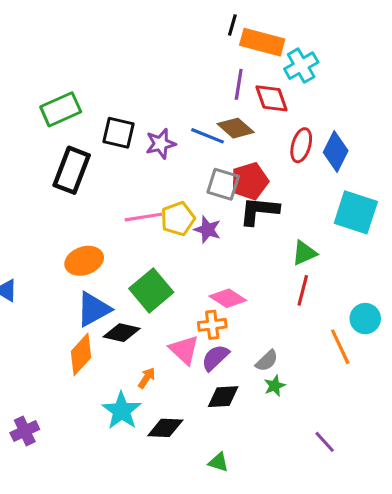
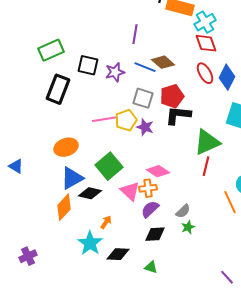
purple line: (239, 84) -> (135, 34), moved
red diamond: (272, 98) -> (206, 43), moved
red ellipse: (301, 145) -> (205, 73), turned -45
gray square: (223, 184) -> (143, 98), moved
green triangle: (304, 253) -> (207, 142), size x1.6
pink triangle: (184, 350) -> (130, 191), moved
purple line: (325, 442) -> (227, 277), moved
green triangle: (218, 462) -> (151, 267), moved

